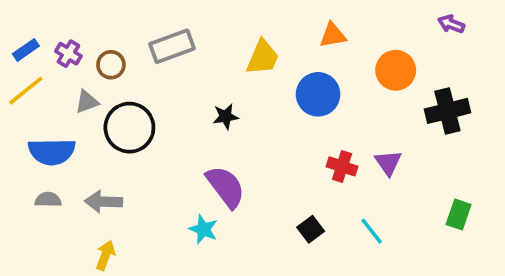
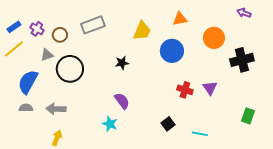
blue semicircle: (52, 152) -> (28, 82), turned 120
purple semicircle: (226, 187) -> (122, 101), size x0.7
cyan line: (372, 231) -> (200, 134), moved, turned -42

